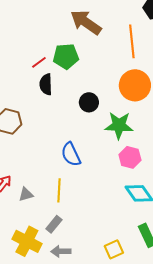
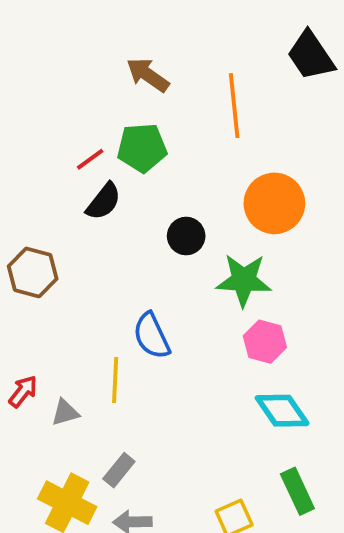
brown arrow: (86, 22) -> (148, 75), moved, size x0.7
orange line: (132, 41) -> (234, 106), moved
black semicircle: (46, 84) -> (104, 201), turned -140
yellow line: (59, 190) -> (115, 380), moved

